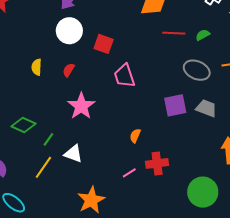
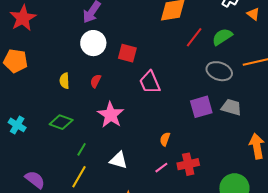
red line: (174, 33) -> (194, 37), turned -50
green semicircle: (203, 35) -> (222, 37), size x1.5
green diamond: (23, 125) -> (61, 122), moved
white triangle: (73, 154) -> (119, 160), moved
pink line: (129, 173) -> (161, 168), moved

